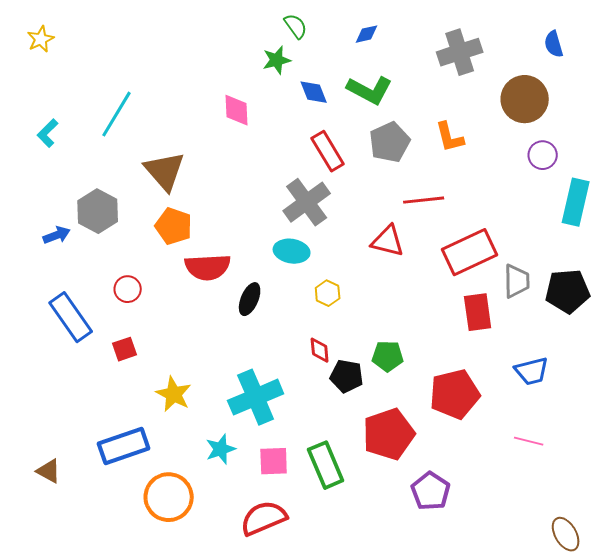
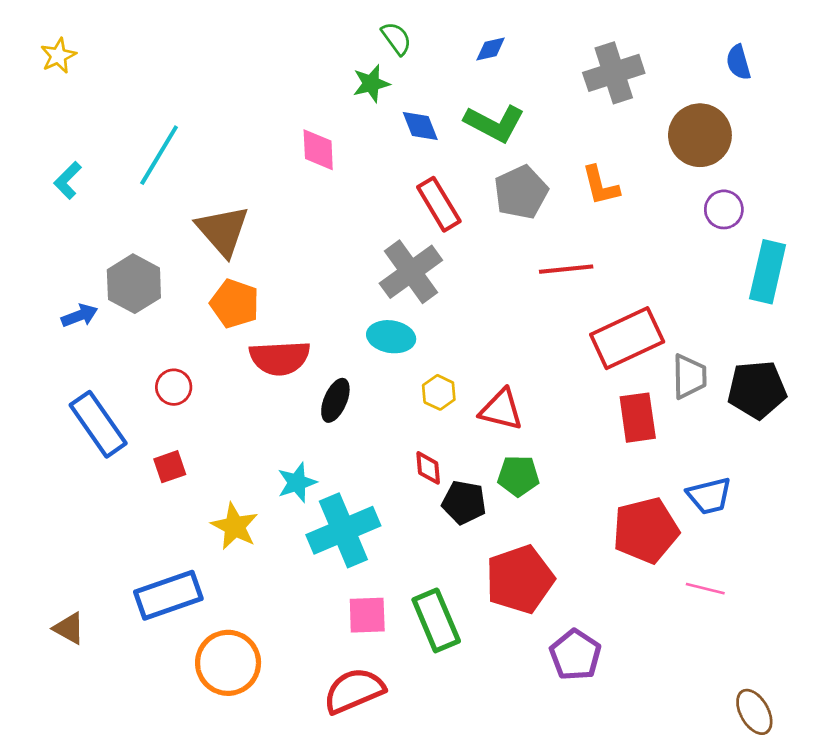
red triangle: (388, 241) -> (501, 410), moved
red pentagon: (455, 394) -> (646, 530), moved
cyan star: (221, 449) -> (297, 483), moved

